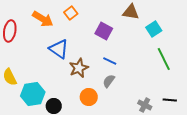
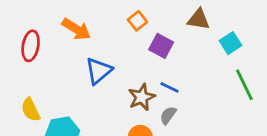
orange square: (71, 13) -> (137, 21), moved
blue triangle: (59, 49) -> (99, 71), turned 45
brown star: (79, 68) -> (142, 97), moved

